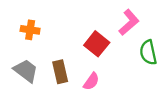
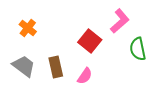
orange cross: (30, 30) -> (28, 28), turned 30

